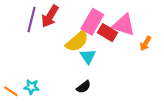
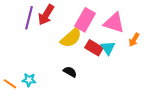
red rectangle: (108, 33) -> (94, 48), moved
cyan triangle: (88, 56) -> (108, 48), moved
black semicircle: (84, 87) -> (70, 72), moved, turned -112

